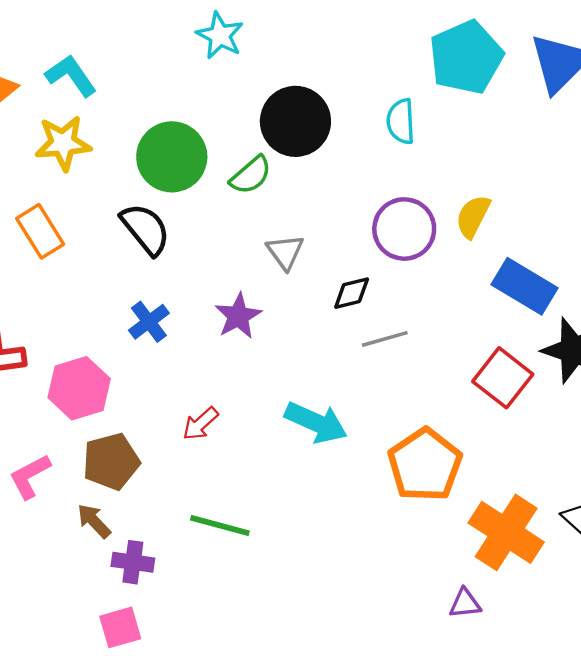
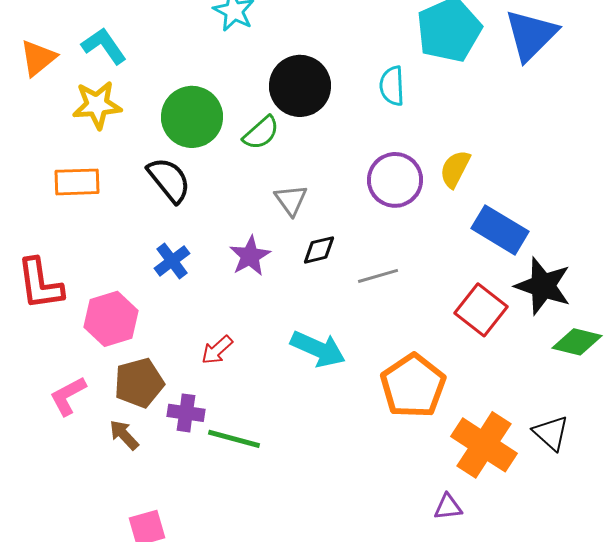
orange rectangle: (40, 231) -> (77, 182), turned -60
black diamond: (352, 293) -> (319, 250), moved
purple cross: (133, 562) -> (186, 413), moved

